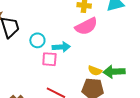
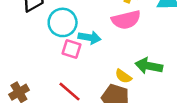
cyan circle: (37, 40) -> (63, 22), size x1.5
green arrow: (114, 72) -> (149, 66), moved

